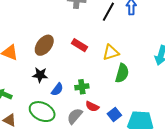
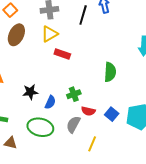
brown ellipse: (44, 45) -> (16, 35), moved
yellow triangle: (111, 52) -> (49, 34), moved

